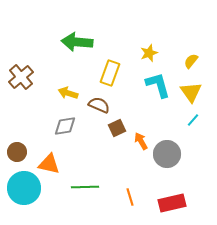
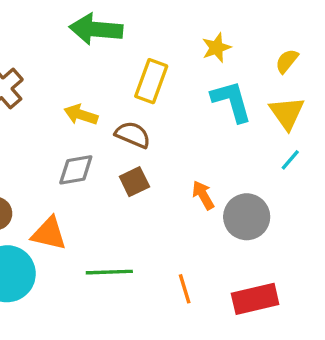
brown square: (117, 128) -> (134, 182), moved

